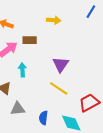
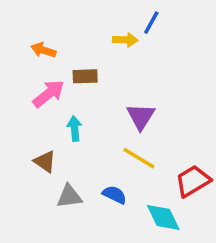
blue line: (91, 12) -> (151, 23), moved
blue semicircle: (43, 118) -> (115, 195), moved, turned 112

